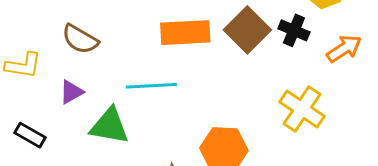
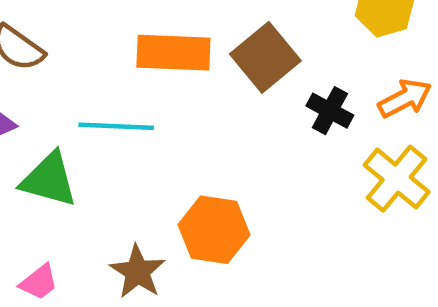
black cross: (294, 30) -> (330, 111), moved
yellow cross: (302, 109) -> (397, 179), moved

